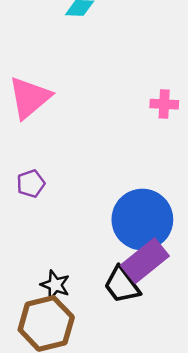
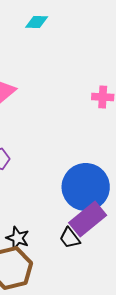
black trapezoid: (122, 285) -> (70, 238), size x0.7

